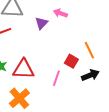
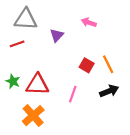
pink arrow: (60, 13) -> (89, 22), moved
red square: (71, 61) -> (87, 65), moved

